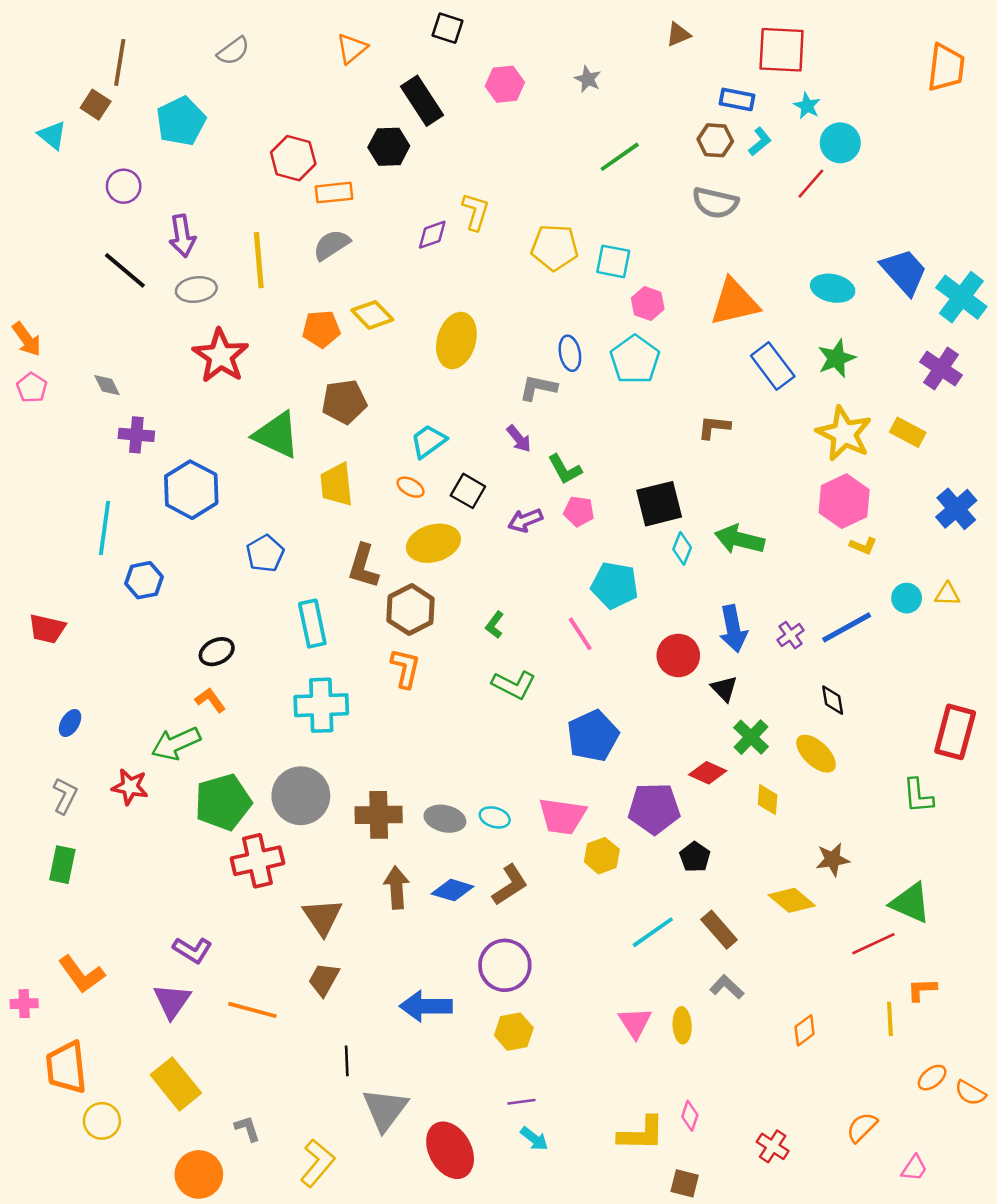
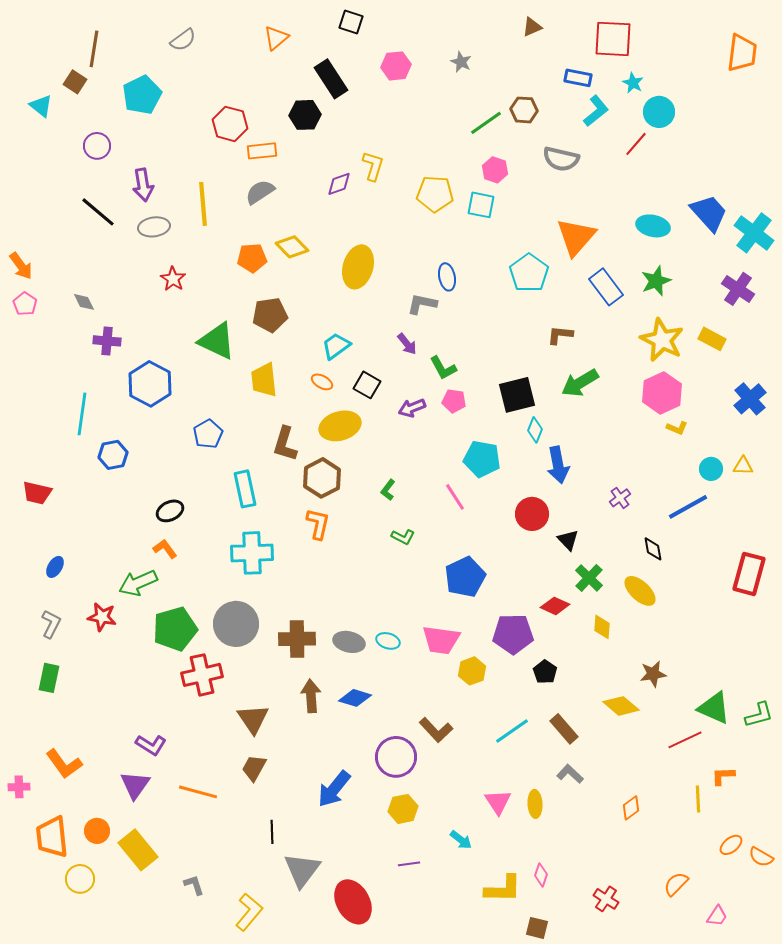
brown hexagon: (715, 140) -> (524, 110), moved
cyan L-shape: (760, 142) -> (596, 111), size x1.4
orange triangle: (734, 302) -> (576, 237), turned -36
pink hexagon: (648, 304) -> (495, 170), moved
red star: (221, 356) -> (173, 279), size x0.6
cyan pentagon: (635, 360) -> (529, 273), moved
green arrow: (740, 539) -> (580, 383), moved, turned -45
blue line: (847, 627) -> (688, 507), moved
blue arrow: (733, 629) -> (558, 465), moved
green L-shape: (514, 685) -> (403, 537), size x0.7
green L-shape: (918, 796) -> (759, 715), moved, turned -100
brown L-shape: (510, 885) -> (436, 730), moved, turned 80
blue arrow: (426, 1006) -> (334, 789), turned -51
cyan arrow: (534, 1139) -> (461, 840), moved
orange circle: (199, 1174) -> (97, 831), moved, size x0.7

